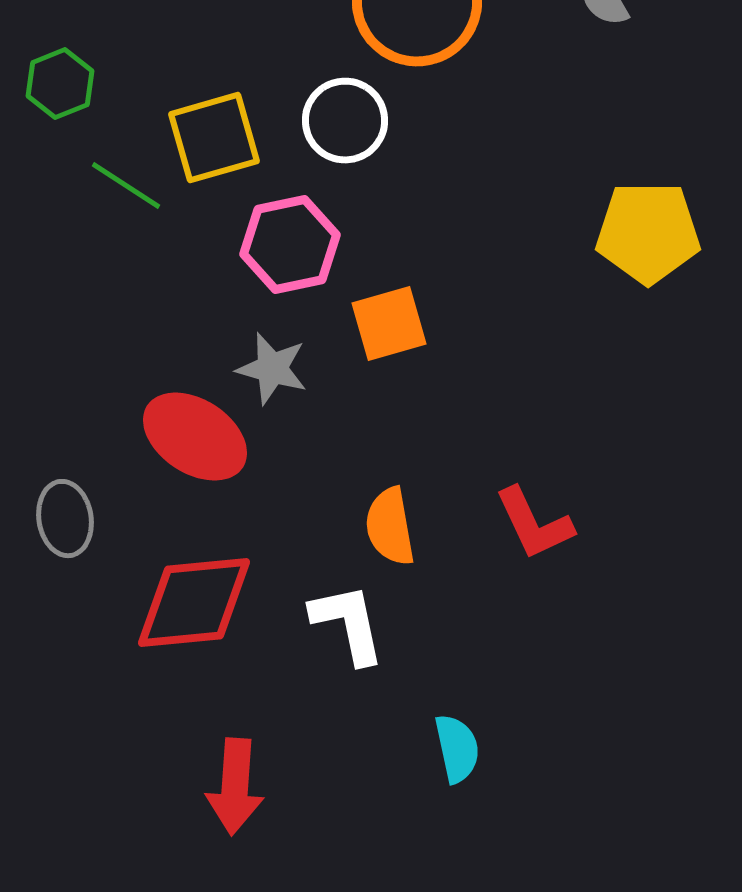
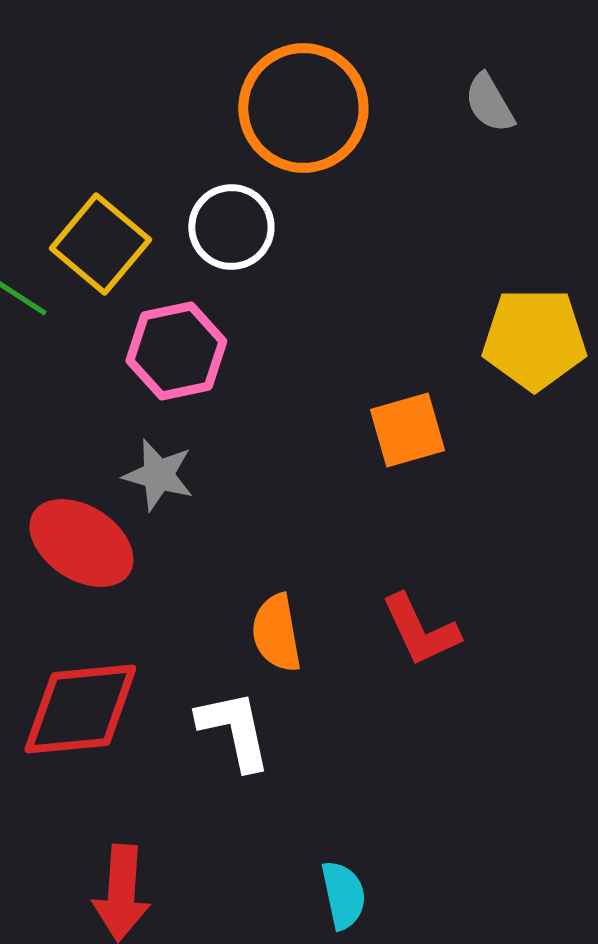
yellow square: (214, 138) -> (100, 244), turned -34
orange square: (389, 324) -> (407, 430), moved
cyan semicircle: (457, 749) -> (343, 895), moved

